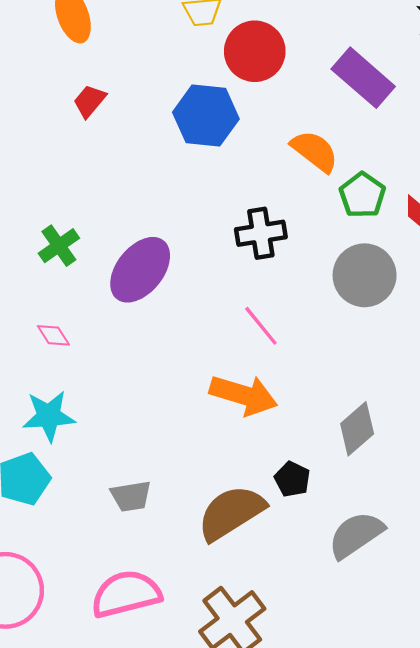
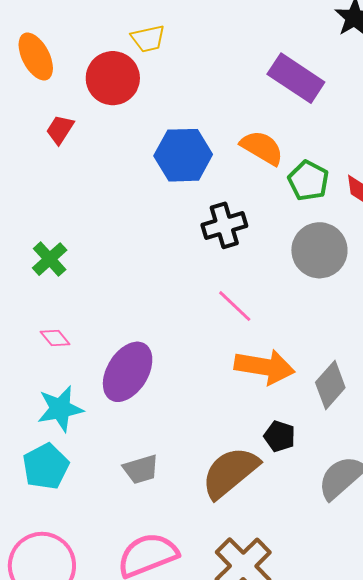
red circle: (255, 51) -> (113, 78), moved
blue hexagon: (206, 116) -> (183, 155), moved
purple ellipse: (140, 270) -> (128, 372), moved
orange arrow: (244, 395) -> (265, 367), moved

